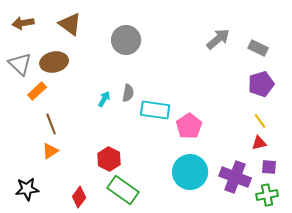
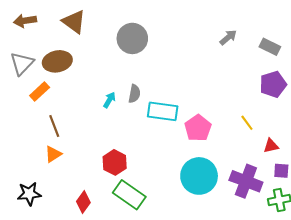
gray arrow: (218, 39) -> (228, 37), size x0.7
gray triangle: (20, 64) -> (22, 63), turned 30
yellow line: (260, 121) -> (247, 123), moved

